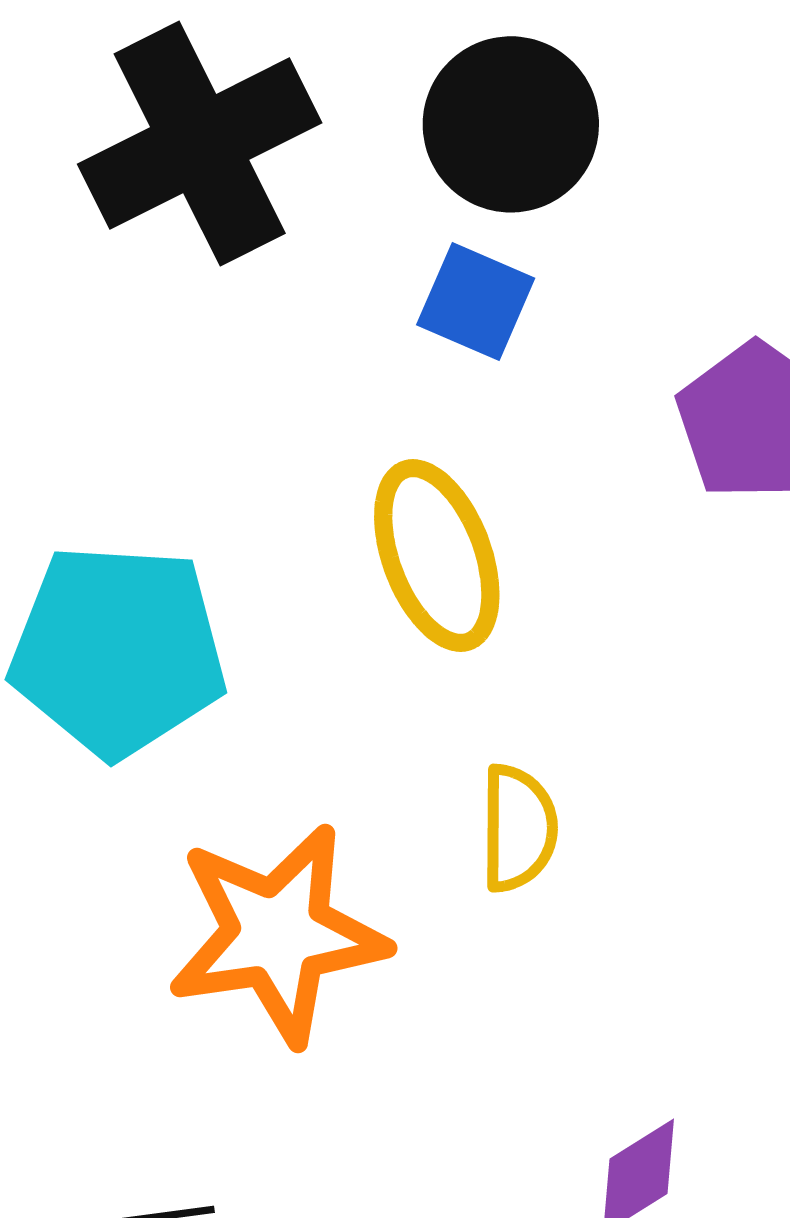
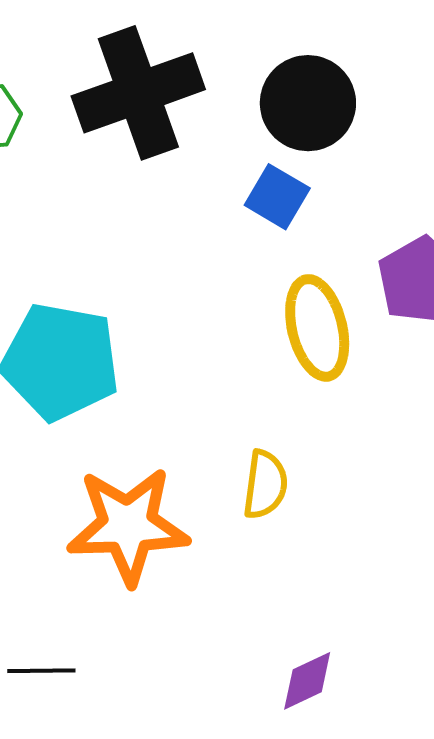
yellow ellipse: (437, 556) -> (317, 328), moved

